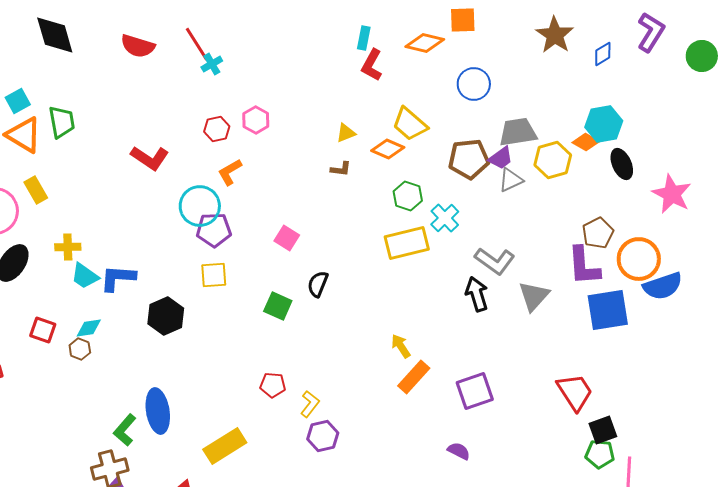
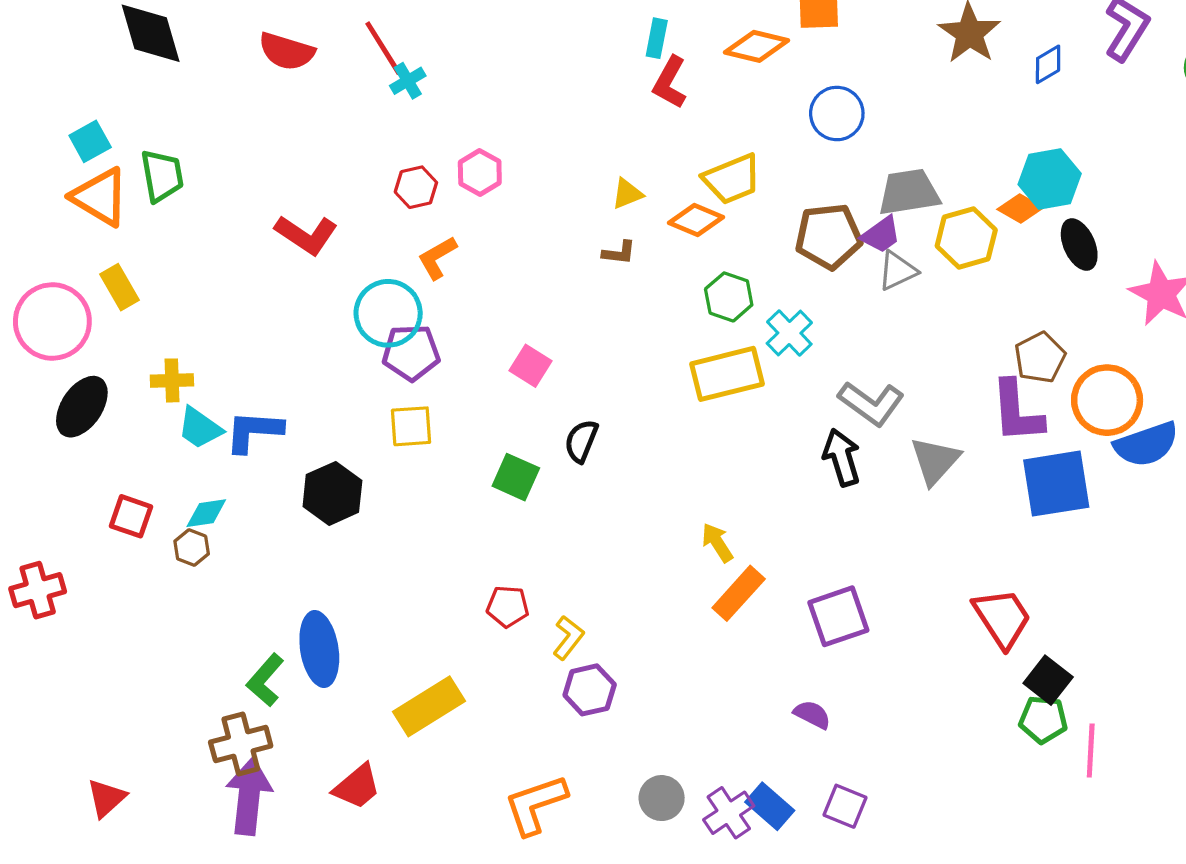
yellow trapezoid: (410, 124) -> (732, 179), turned -63
black square: (603, 430) -> (1048, 680), turned -32

